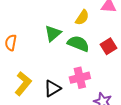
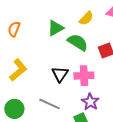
pink cross: (80, 78) -> (84, 76), moved
black triangle: (52, 88) -> (60, 74), moved, turned -36

